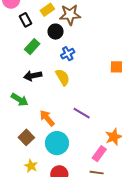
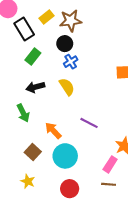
black rectangle: (25, 20) -> (24, 29), size x1.5
black circle: (56, 32) -> (65, 44), moved
green arrow: (20, 100) -> (23, 113), turned 36
yellow star: (31, 166) -> (28, 181), moved

